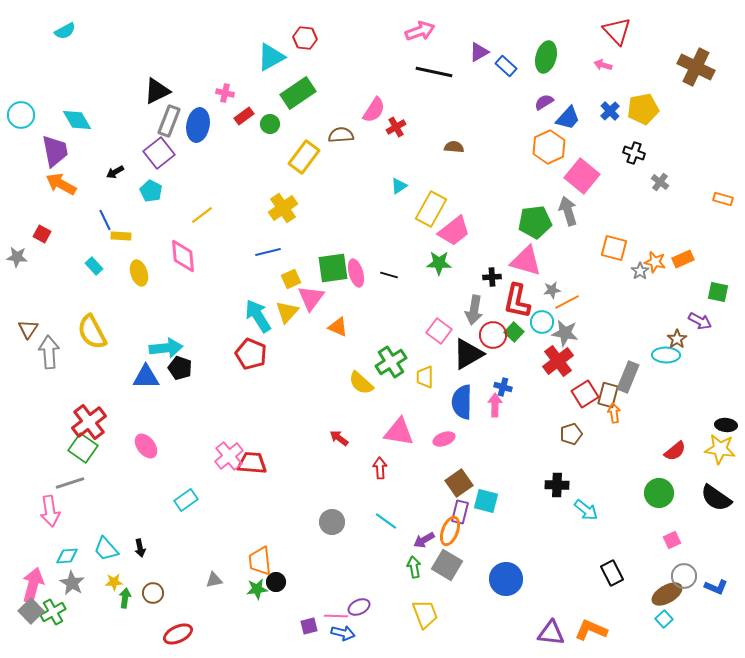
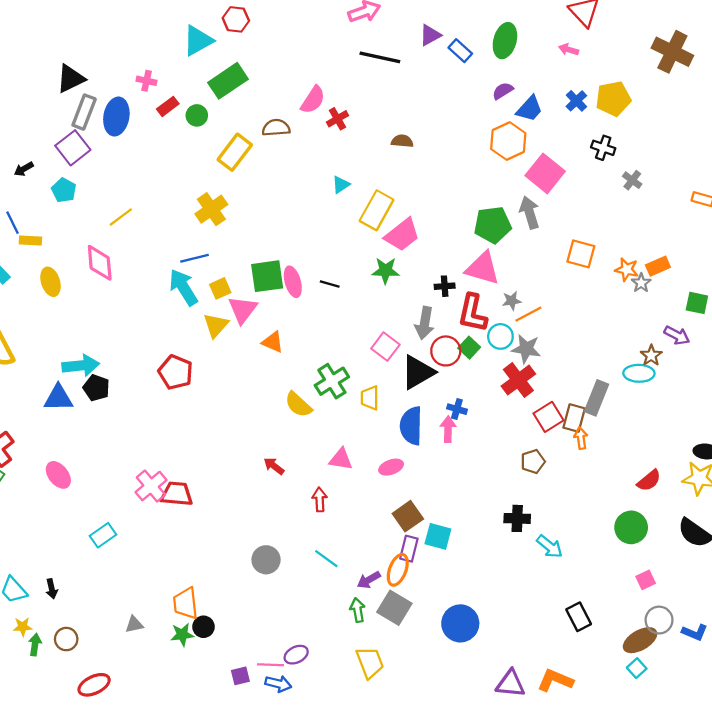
gray star: (640, 271) -> (641, 283), moved
cyan arrow: (258, 316) -> (183, 287), moved
pink triangle: (399, 432) -> (341, 459), size x0.7

